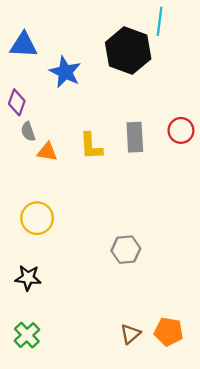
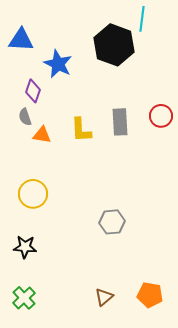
purple diamond: (17, 102) -> (33, 91), moved
brown triangle: (130, 334) -> (104, 297), moved

